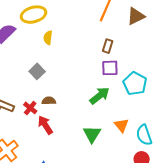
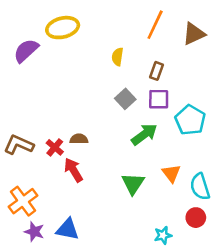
yellow semicircle: (48, 38) -> (117, 57), moved
gray square: (37, 71) -> (125, 99), moved

